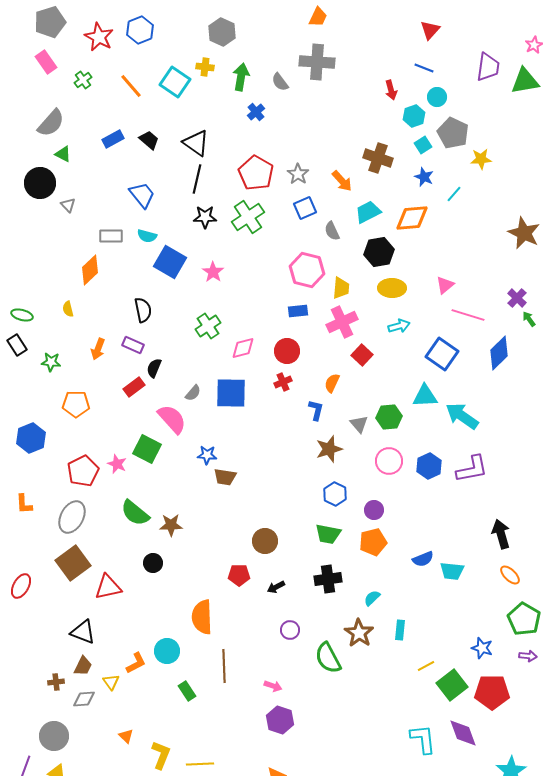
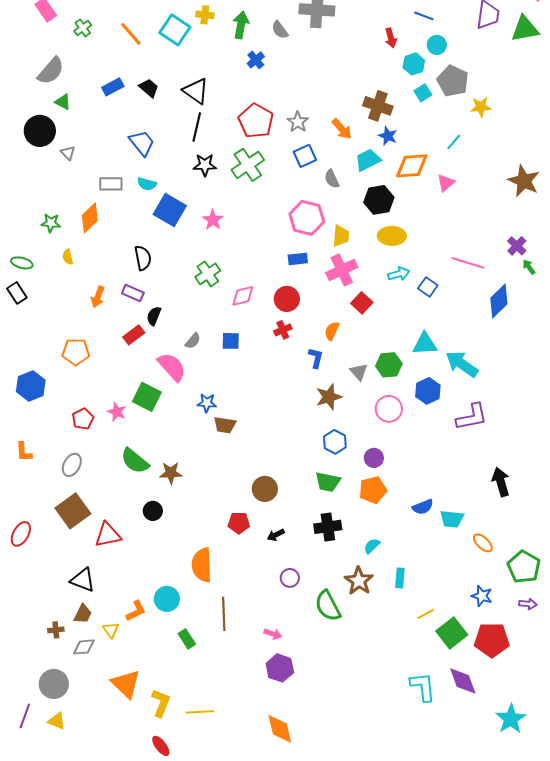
blue star: (424, 177) -> (388, 136), moved
pink triangle: (445, 285) -> (446, 183), moved
blue square: (442, 354) -> (428, 287), moved, size x0.6
green star: (51, 362) -> (51, 223), moved
blue square: (231, 393) -> (231, 341), size x0.6
blue hexagon: (429, 466) -> (428, 391), moved
red pentagon: (83, 471) -> (83, 419), size x0.7
gray ellipse: (72, 517) -> (72, 465), size x0.7
orange ellipse: (510, 575) -> (483, 543), moved
orange triangle: (126, 736) -> (126, 684), size x2.0

